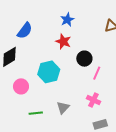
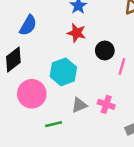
pink circle: (21, 86) -> (32, 94), size x1.5
pink cross: (93, 100) -> (106, 104), moved
gray triangle: (63, 108) -> (79, 105), moved, turned 32

